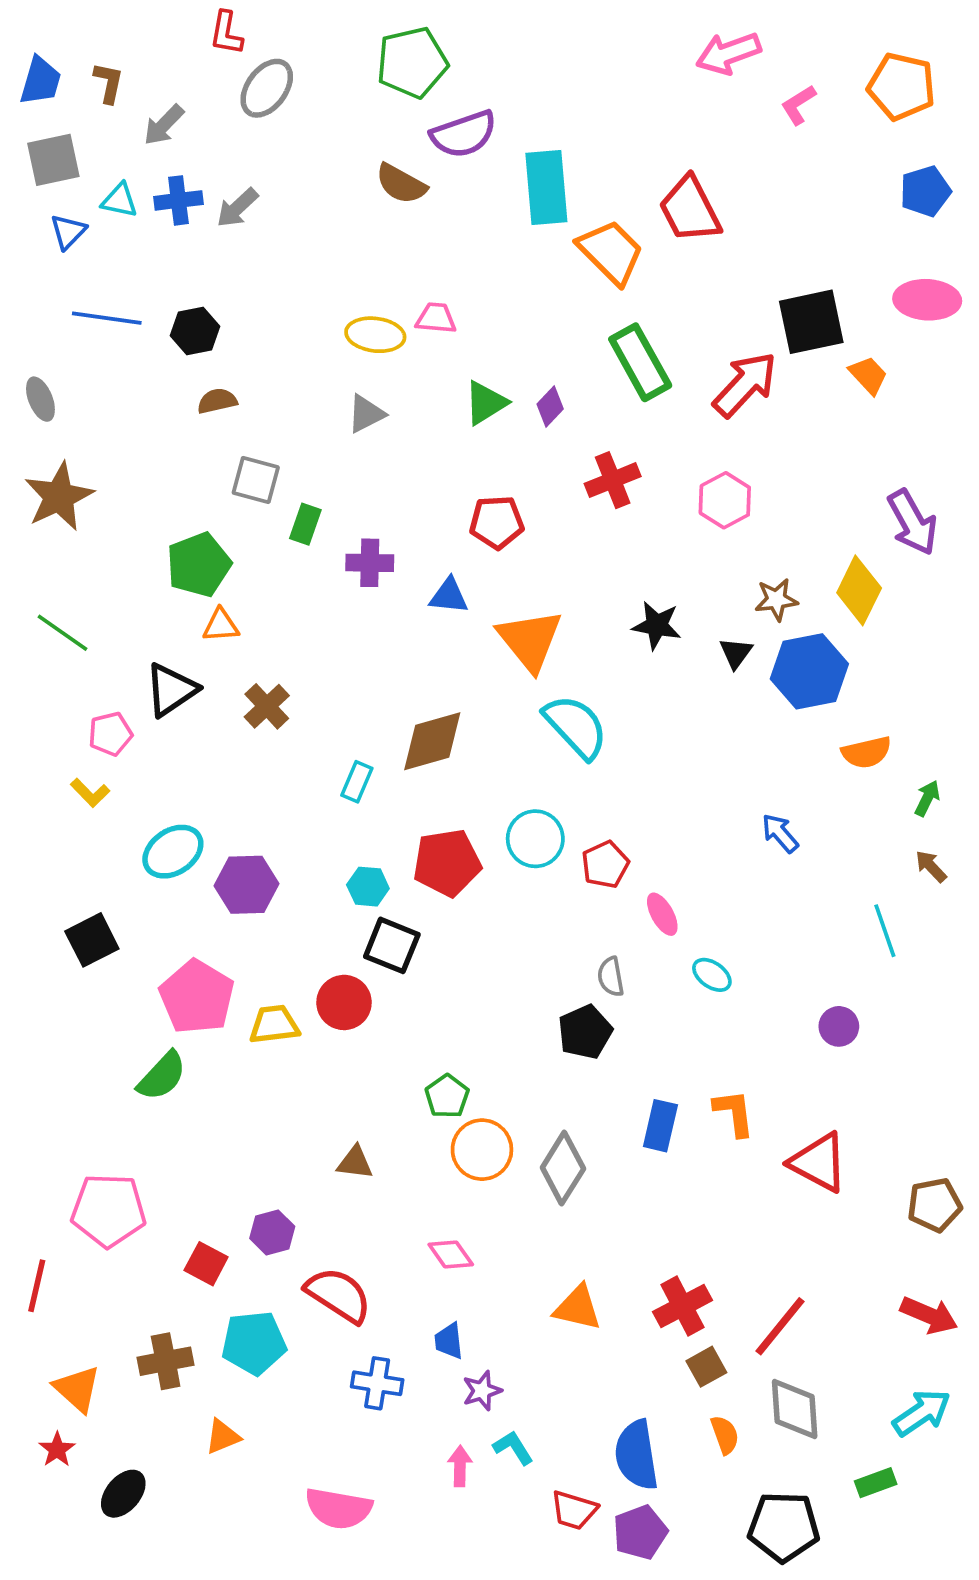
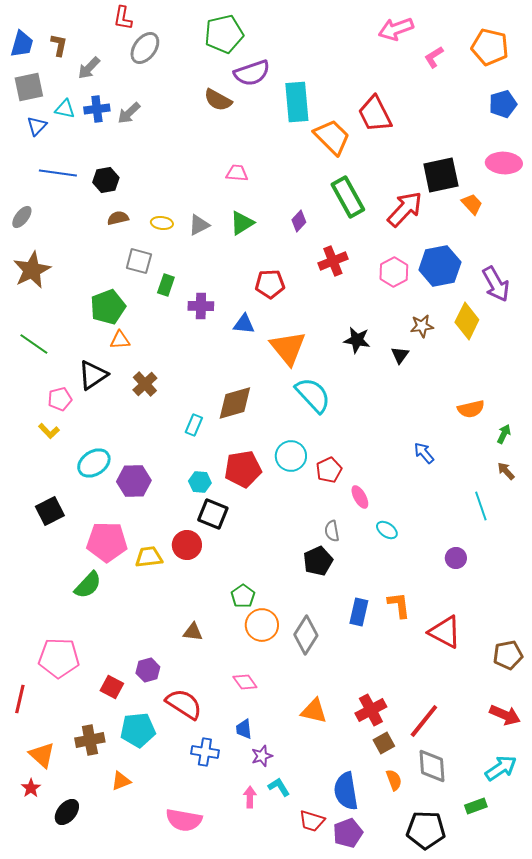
yellow ellipse: (375, 335) -> (162, 223), moved, size x0.7
gray ellipse: (40, 399) -> (22, 217), turned 60
green triangle: (486, 403) -> (242, 223), moved
blue hexagon: (809, 671) -> (440, 266), moved
pink pentagon: (197, 997) -> (107, 542), turned -30

